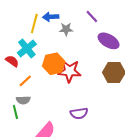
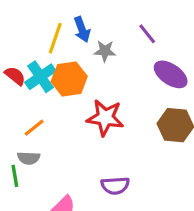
blue arrow: (51, 17) -> (82, 29), turned -112
red semicircle: (12, 61) -> (15, 76), moved
orange hexagon: (54, 64) -> (69, 79), moved

